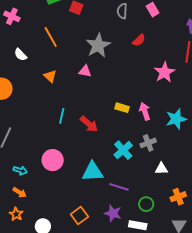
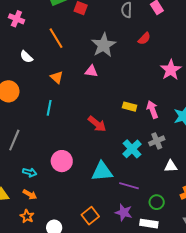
cyan line: (62, 116) -> (49, 108), moved

